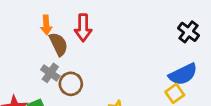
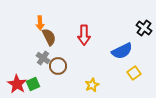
red arrow: (83, 28) -> (84, 35), moved
blue semicircle: (183, 74) -> (122, 51), moved

